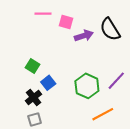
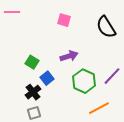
pink line: (43, 14) -> (12, 12), moved
purple arrow: (84, 36) -> (69, 56), moved

